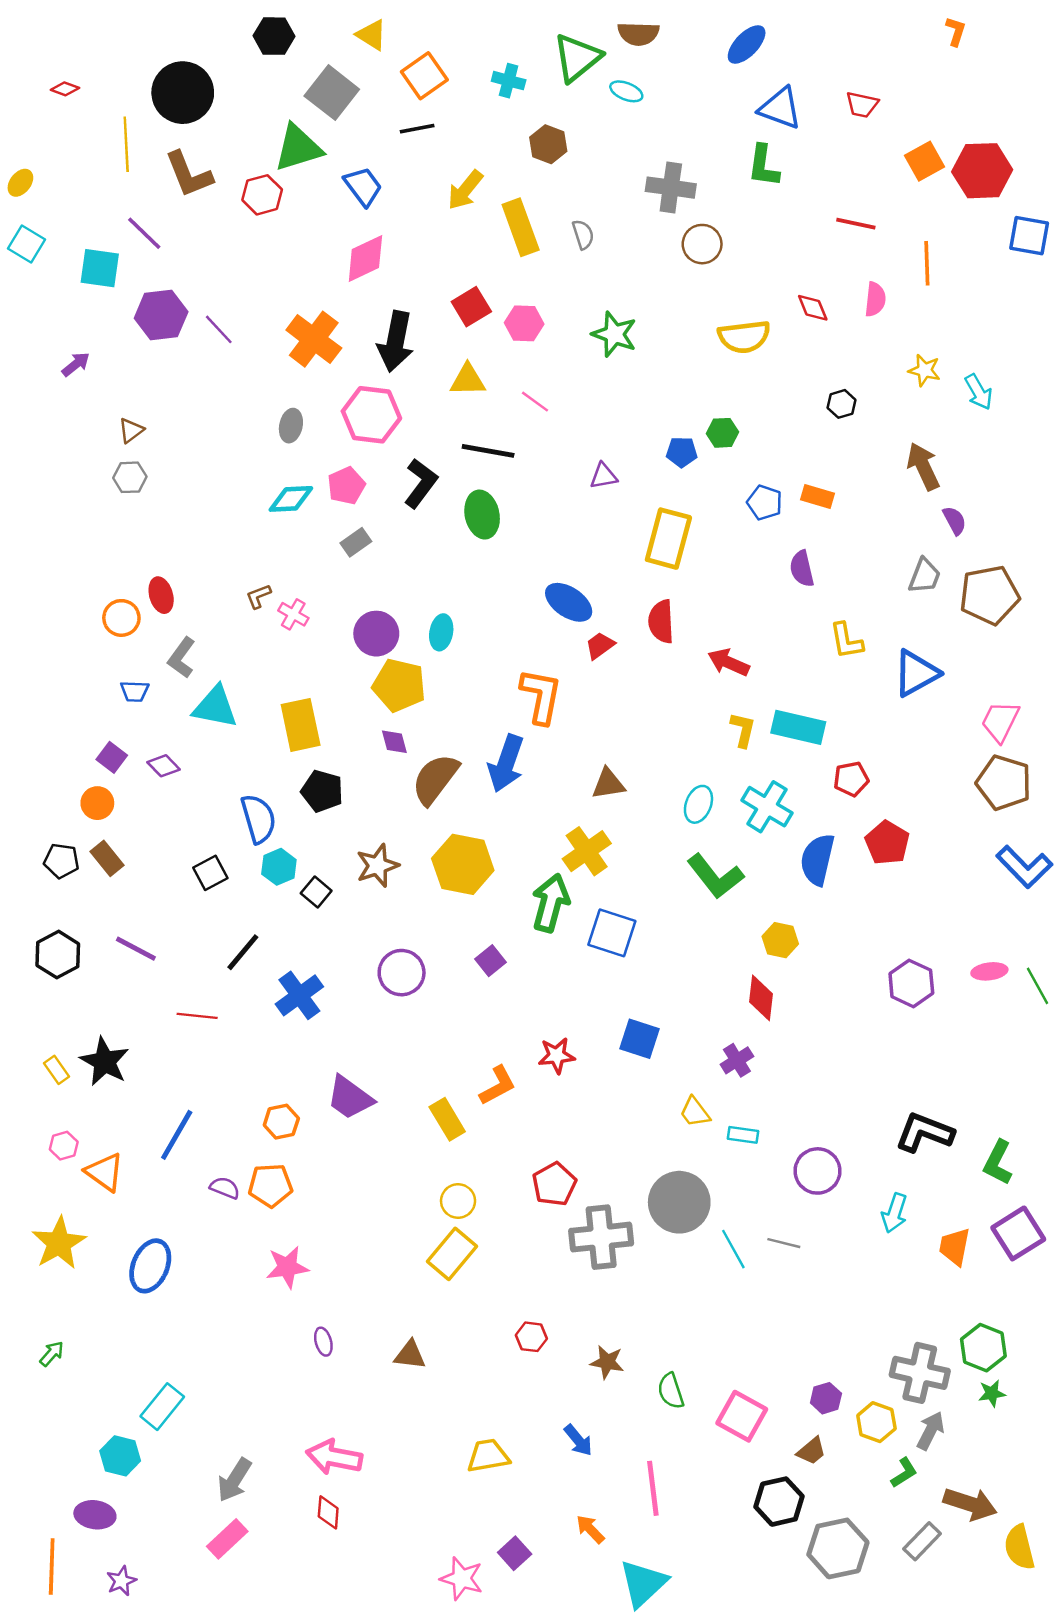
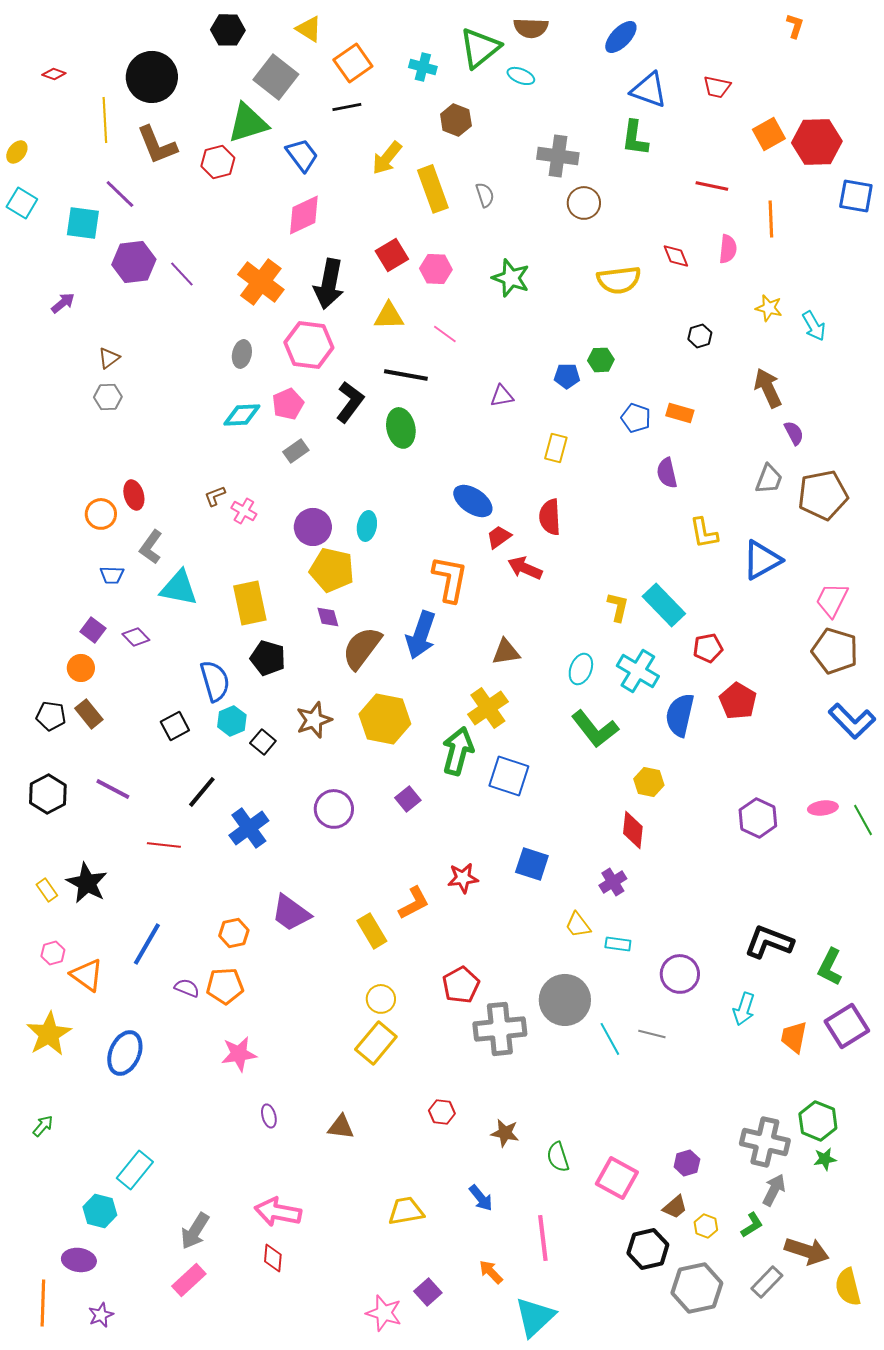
yellow rectangle: (668, 539) -> (556, 448), size x0.6
red arrow: (729, 662) -> (525, 568), moved
cyan rectangle: (798, 727) -> (664, 605), turned 33
yellow hexagon: (876, 1422) -> (706, 1226), moved, size x0.7

